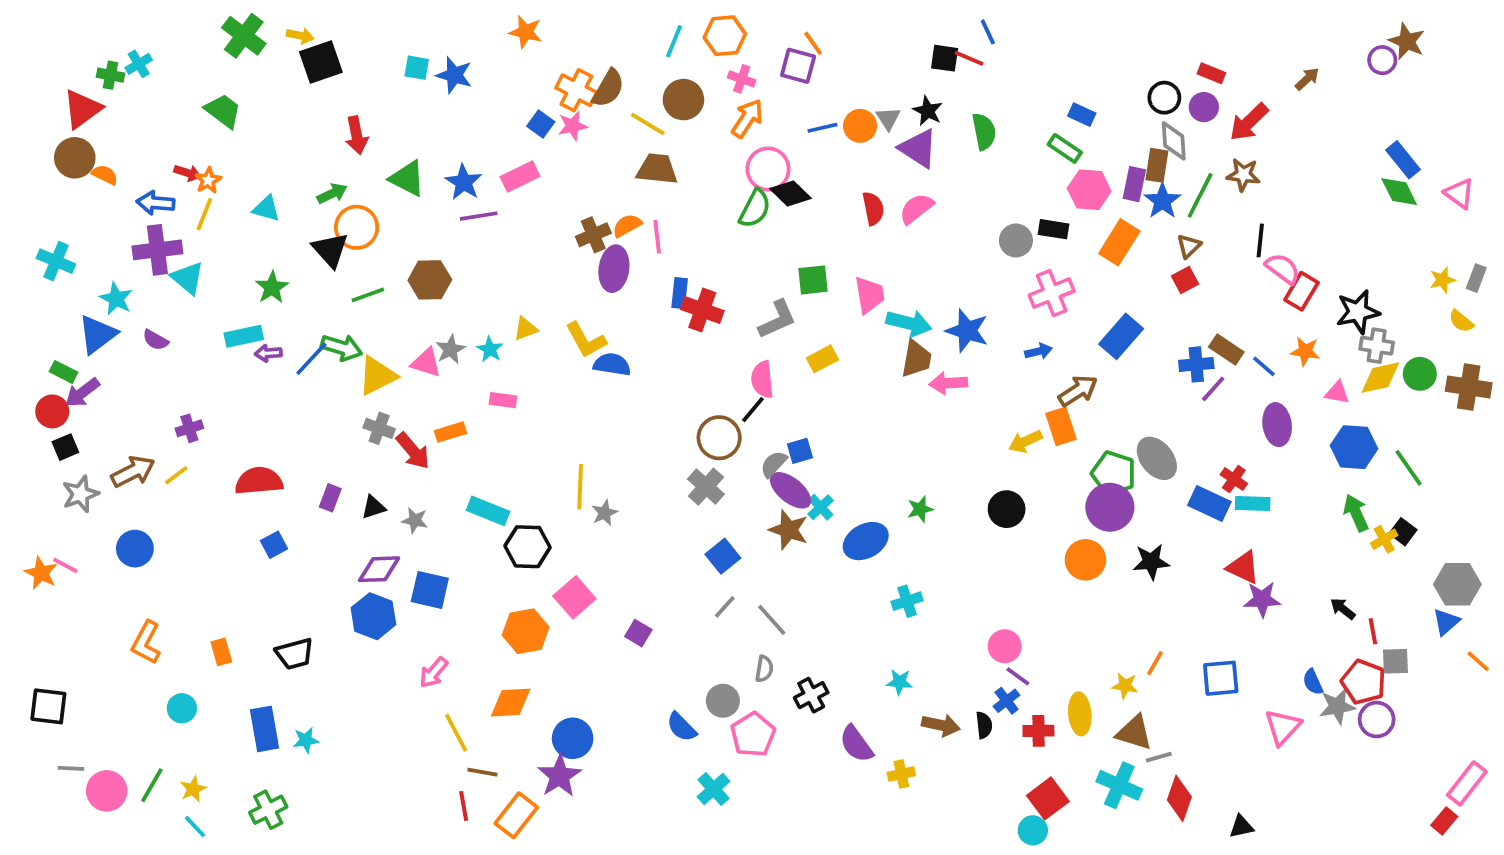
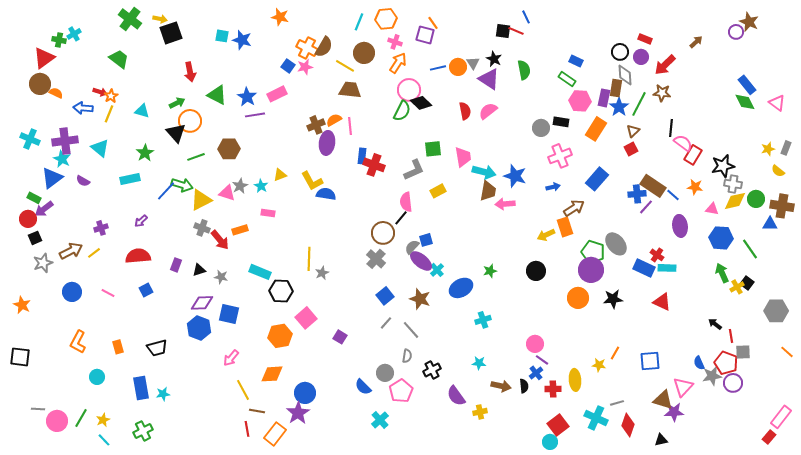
purple cross: (157, 250) -> (65, 141), moved
brown rectangle: (1226, 349) -> (653, 186), size x1.4
purple arrow: (268, 353) -> (141, 221), moved, turned -40
brown star: (789, 530) -> (420, 299), moved
pink line: (65, 565) -> (108, 293), moved
purple star: (1262, 599) -> (674, 412), moved
blue triangle: (1446, 622) -> (770, 224), moved, turned 42
black square: (48, 706) -> (20, 357), moved
brown triangle: (1134, 733) -> (663, 400), moved

